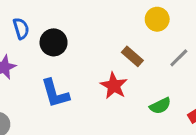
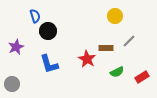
blue semicircle: (21, 28) -> (35, 16), moved
brown rectangle: (132, 56) -> (106, 48), moved, turned -40

